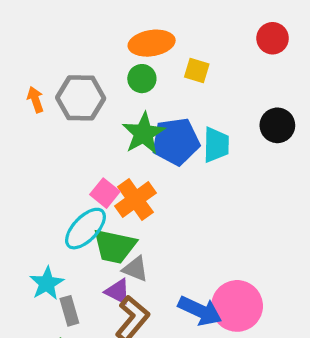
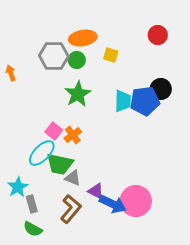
gray hexagon: (81, 98) -> (54, 56), moved
blue pentagon: (176, 141) -> (145, 101), moved
orange cross: (135, 200) -> (73, 135), size x0.7
purple triangle: (118, 291) -> (96, 191), moved

